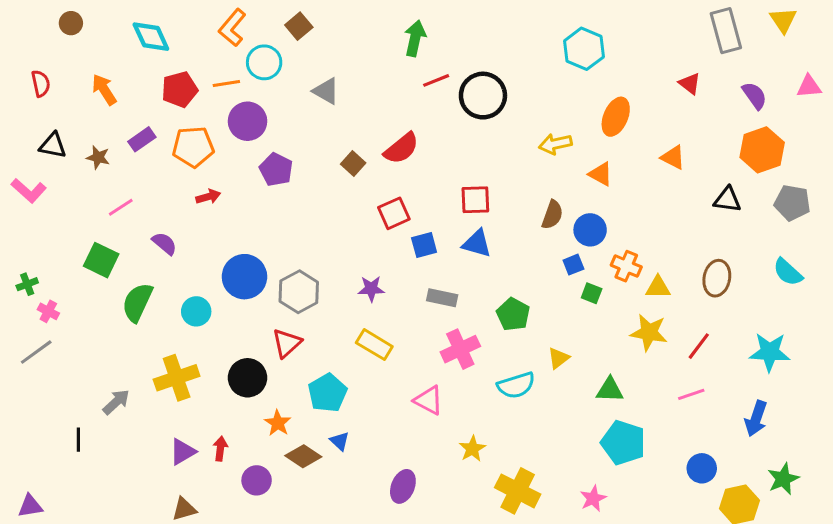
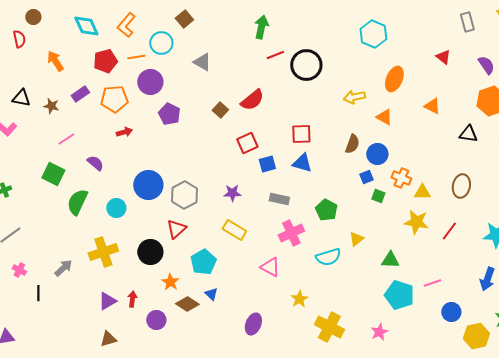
orange L-shape: (232, 28) -> (126, 25), moved
gray rectangle: (726, 31) -> (467, 22), size x0.7
red semicircle: (41, 83) -> (19, 39), moved
pink cross: (48, 311) -> (19, 270), moved
pink line: (691, 394) -> (432, 283), moved

